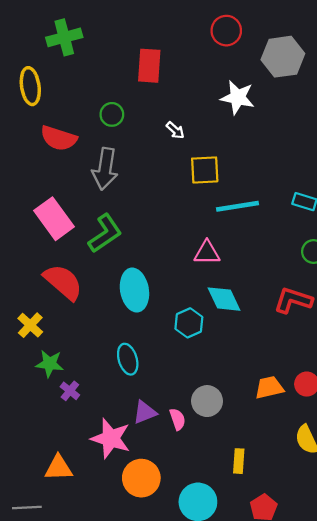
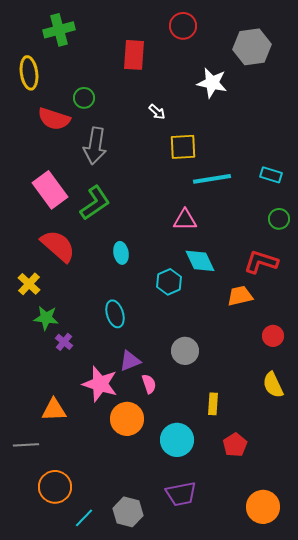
red circle: (226, 31) -> (183, 26), moved
green circle: (112, 114) -> (84, 98), moved
cyan ellipse: (134, 290) -> (121, 253), size x0.6
orange trapezoid: (269, 387) -> (240, 296), moved
pink semicircle: (178, 419) -> (149, 384), moved

